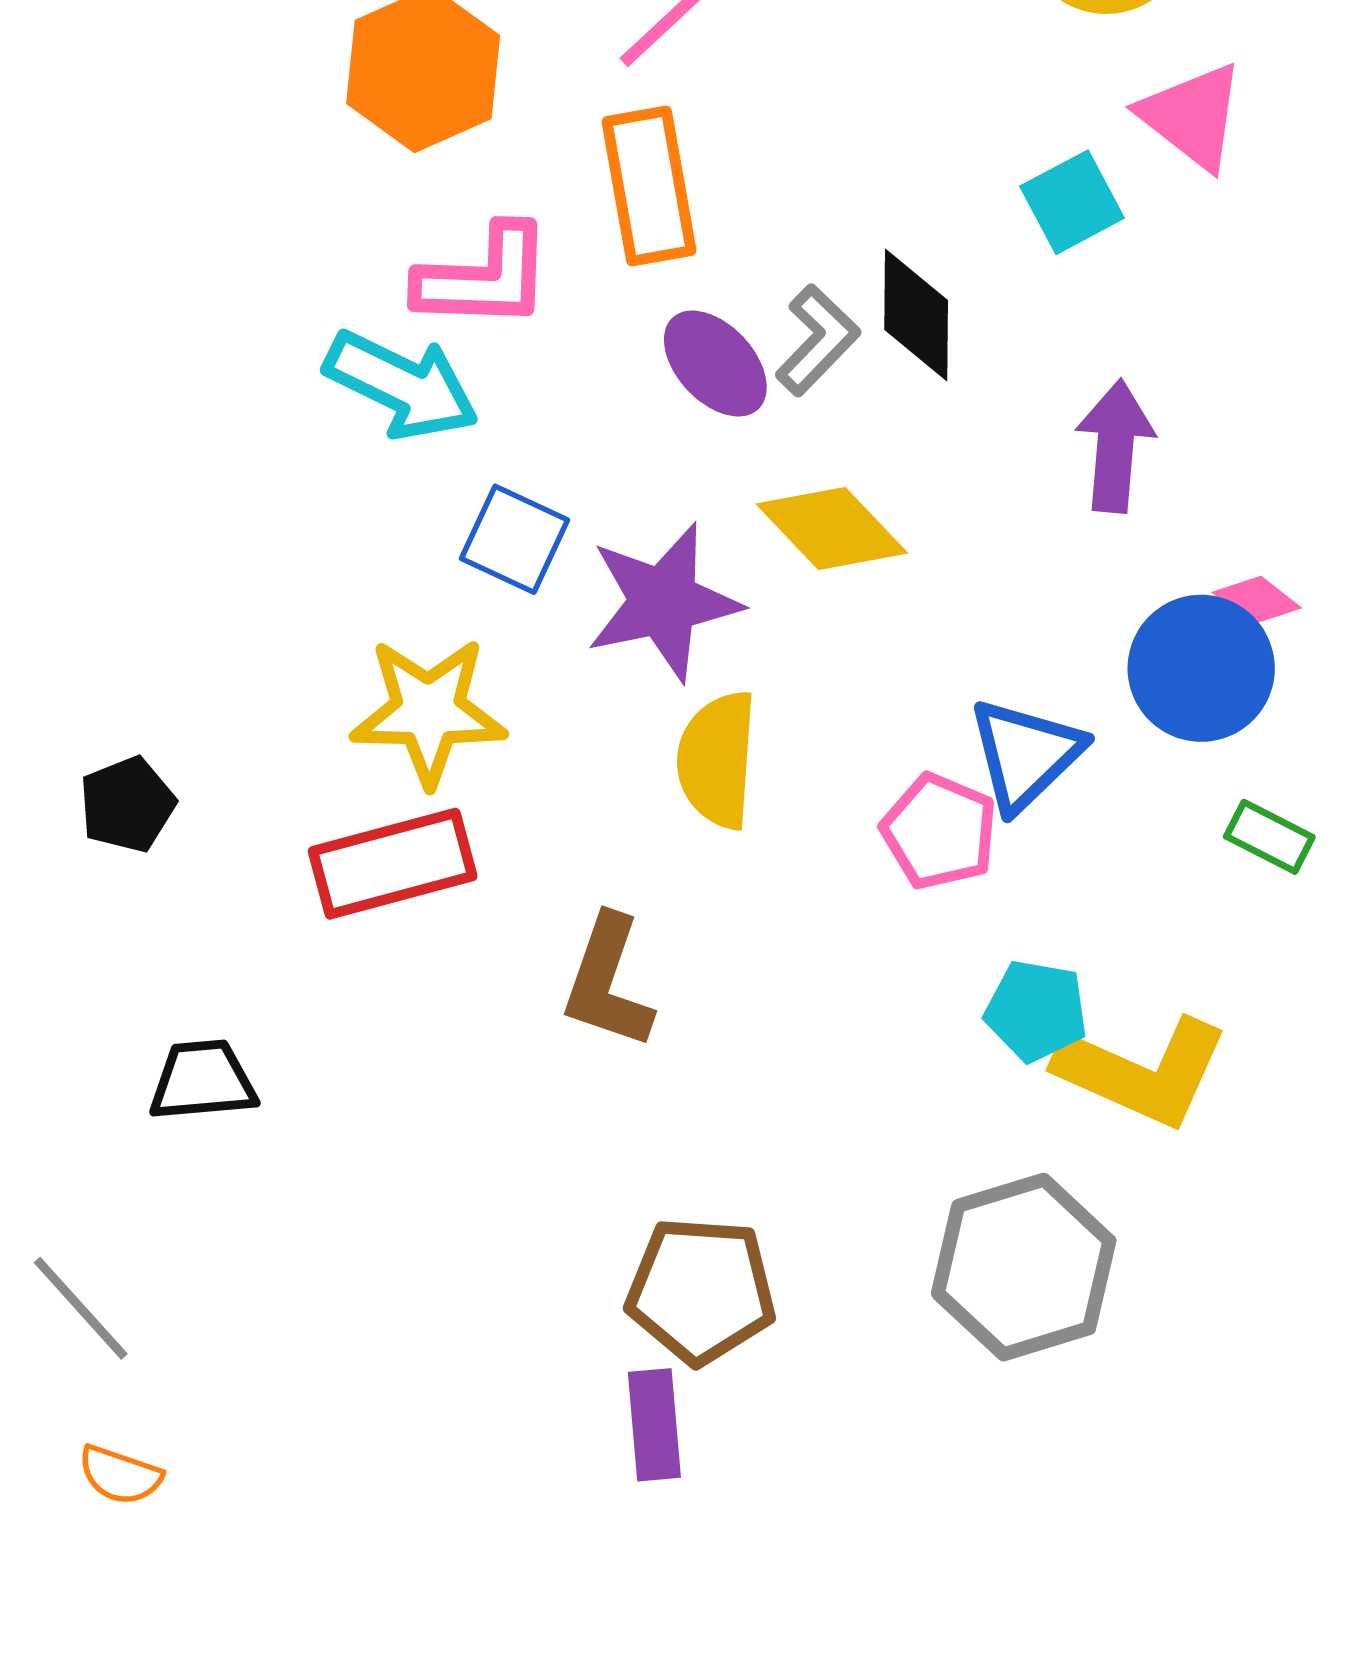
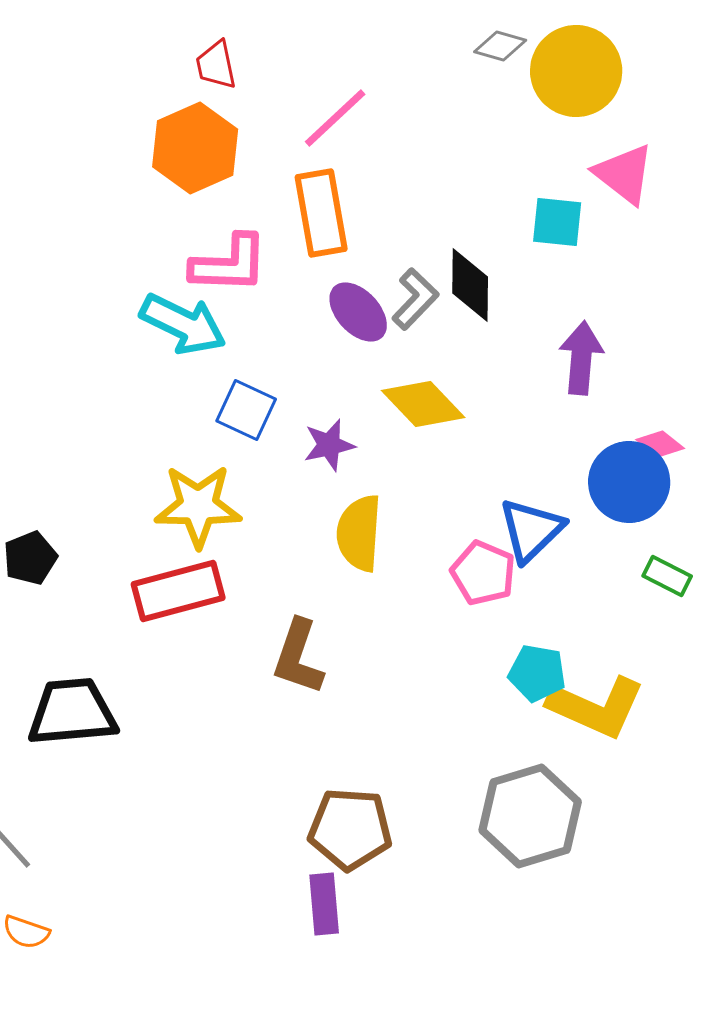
cyan square: (1072, 202) -> (557, 222), turned 34
purple star: (663, 602) -> (329, 445), size x0.6
black trapezoid: (203, 1081) -> (72, 712), size x1.5

